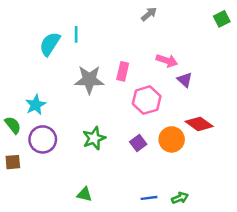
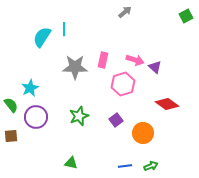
pink arrow: (167, 61) -> (135, 60), moved
orange circle: (172, 139) -> (143, 133), moved

